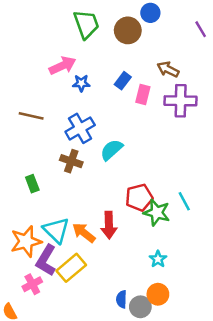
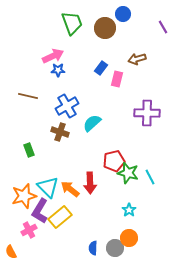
brown arrow: (168, 69) -> (137, 59), turned -42
blue star: (81, 83) -> (58, 70), moved
purple cross: (181, 101) -> (147, 113), moved
cyan line: (184, 201) -> (150, 177), moved
blue semicircle: (121, 299) -> (93, 248), moved

